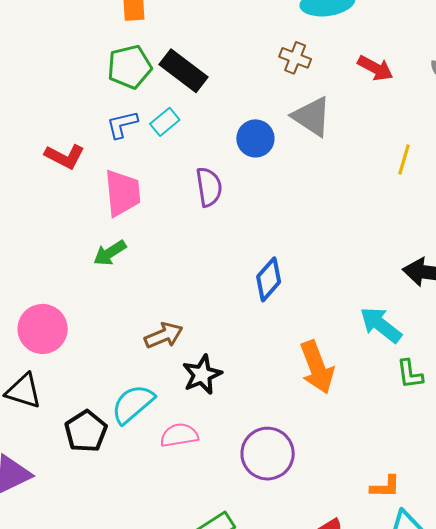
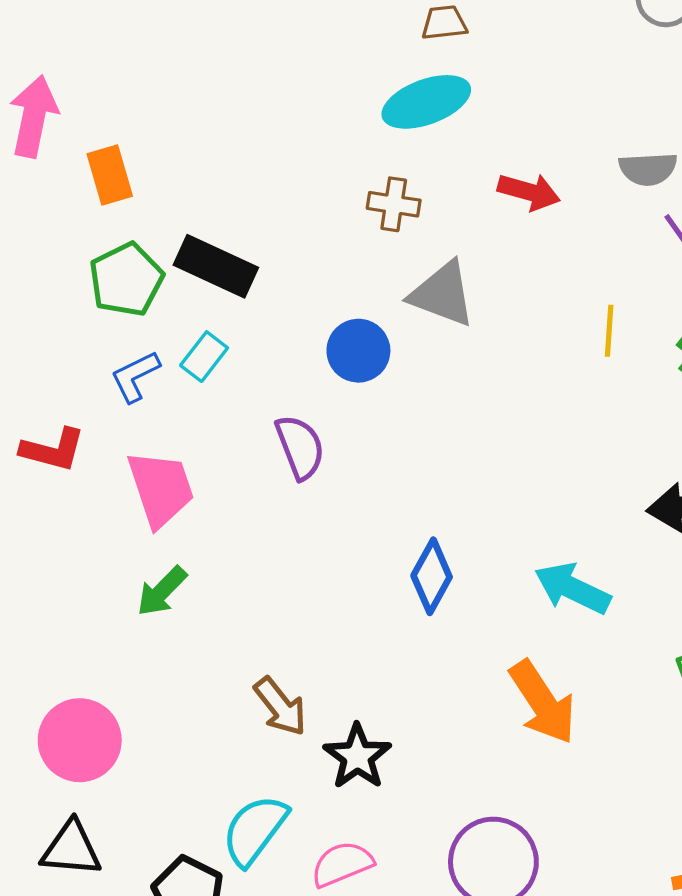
cyan arrow: (381, 325) -> (572, 588), moved
brown arrow: (164, 335) -> (280, 706), turned 87

